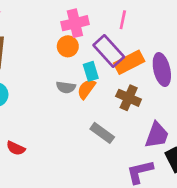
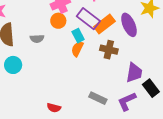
gray semicircle: (66, 87) -> (37, 39), moved
gray rectangle: (102, 133) -> (98, 98), moved
red semicircle: (16, 148) -> (54, 108), moved

